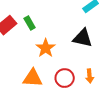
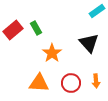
black triangle: (83, 38) -> (89, 43), turned 35

